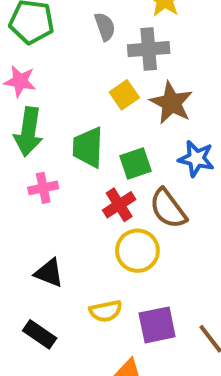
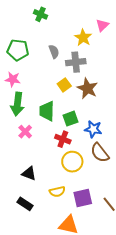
blue star: (196, 159) -> (93, 129), moved
pink cross: (43, 188) -> (25, 132), turned -32
red cross: (119, 205) -> (63, 139), turned -35
brown semicircle: (168, 209) -> (100, 153), moved

